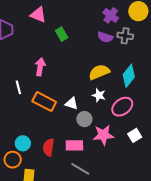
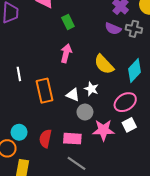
pink arrow: (40, 67) -> (66, 53), moved
yellow semicircle: (99, 72) -> (104, 64), turned -115
white star: (99, 95) -> (91, 89), moved
orange rectangle: (44, 102) -> (45, 91), turned 45
white square: (135, 135) -> (129, 125), moved

